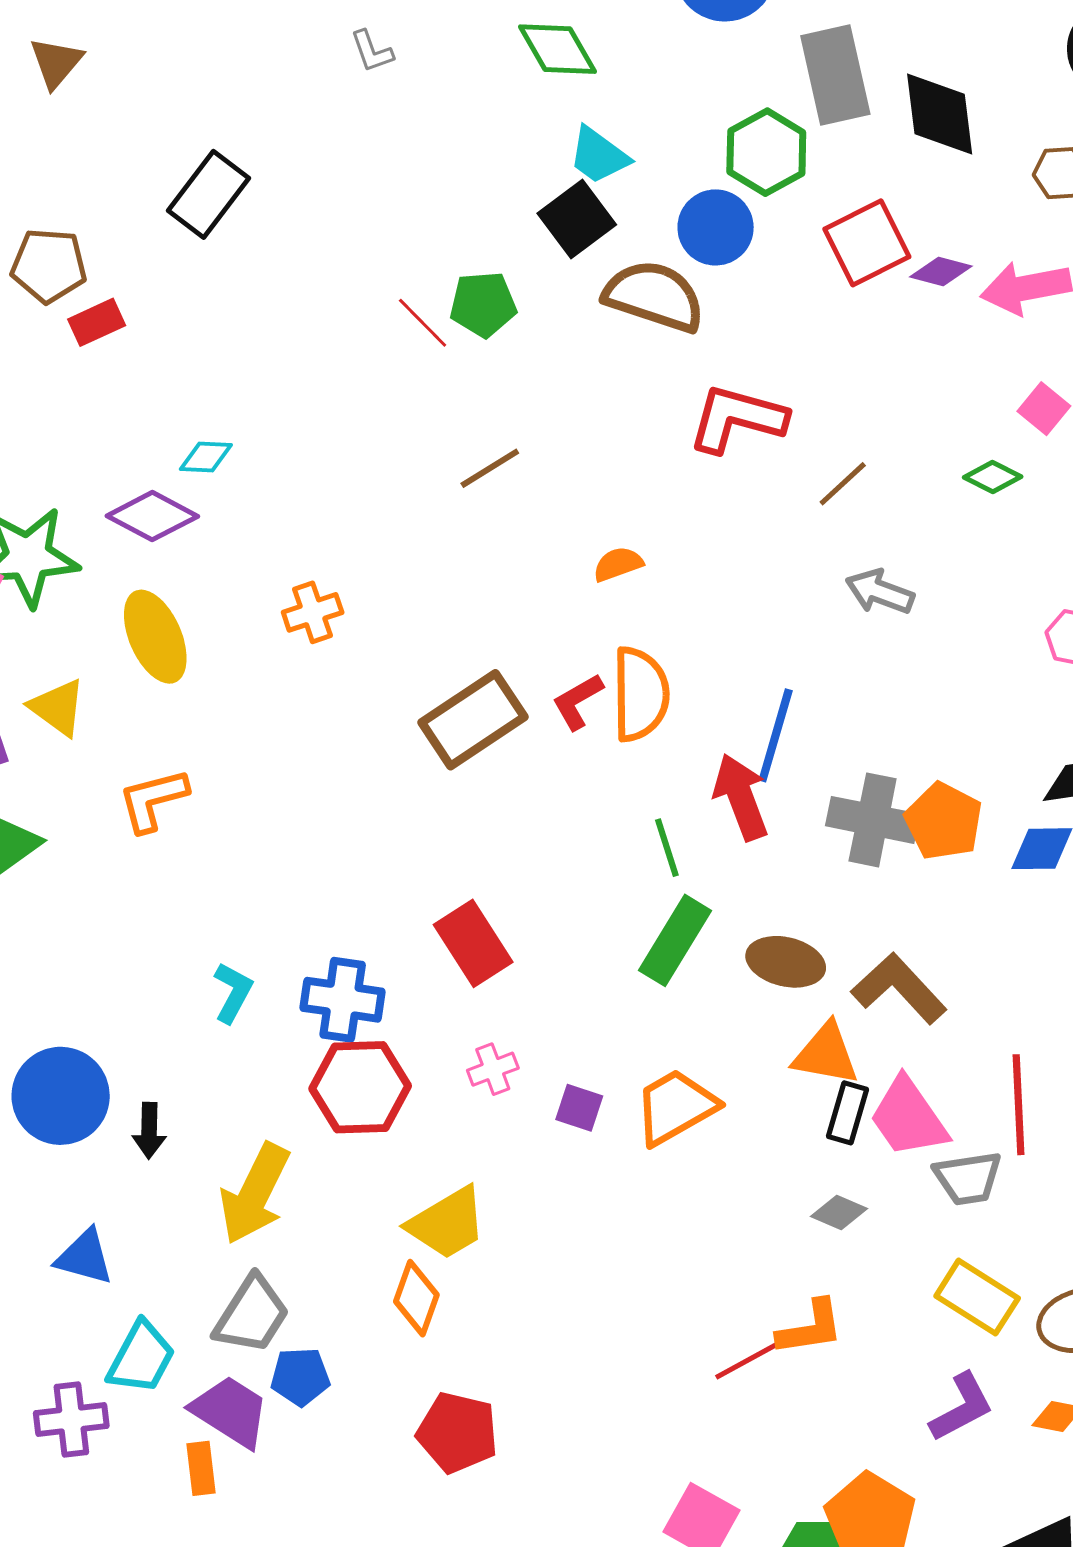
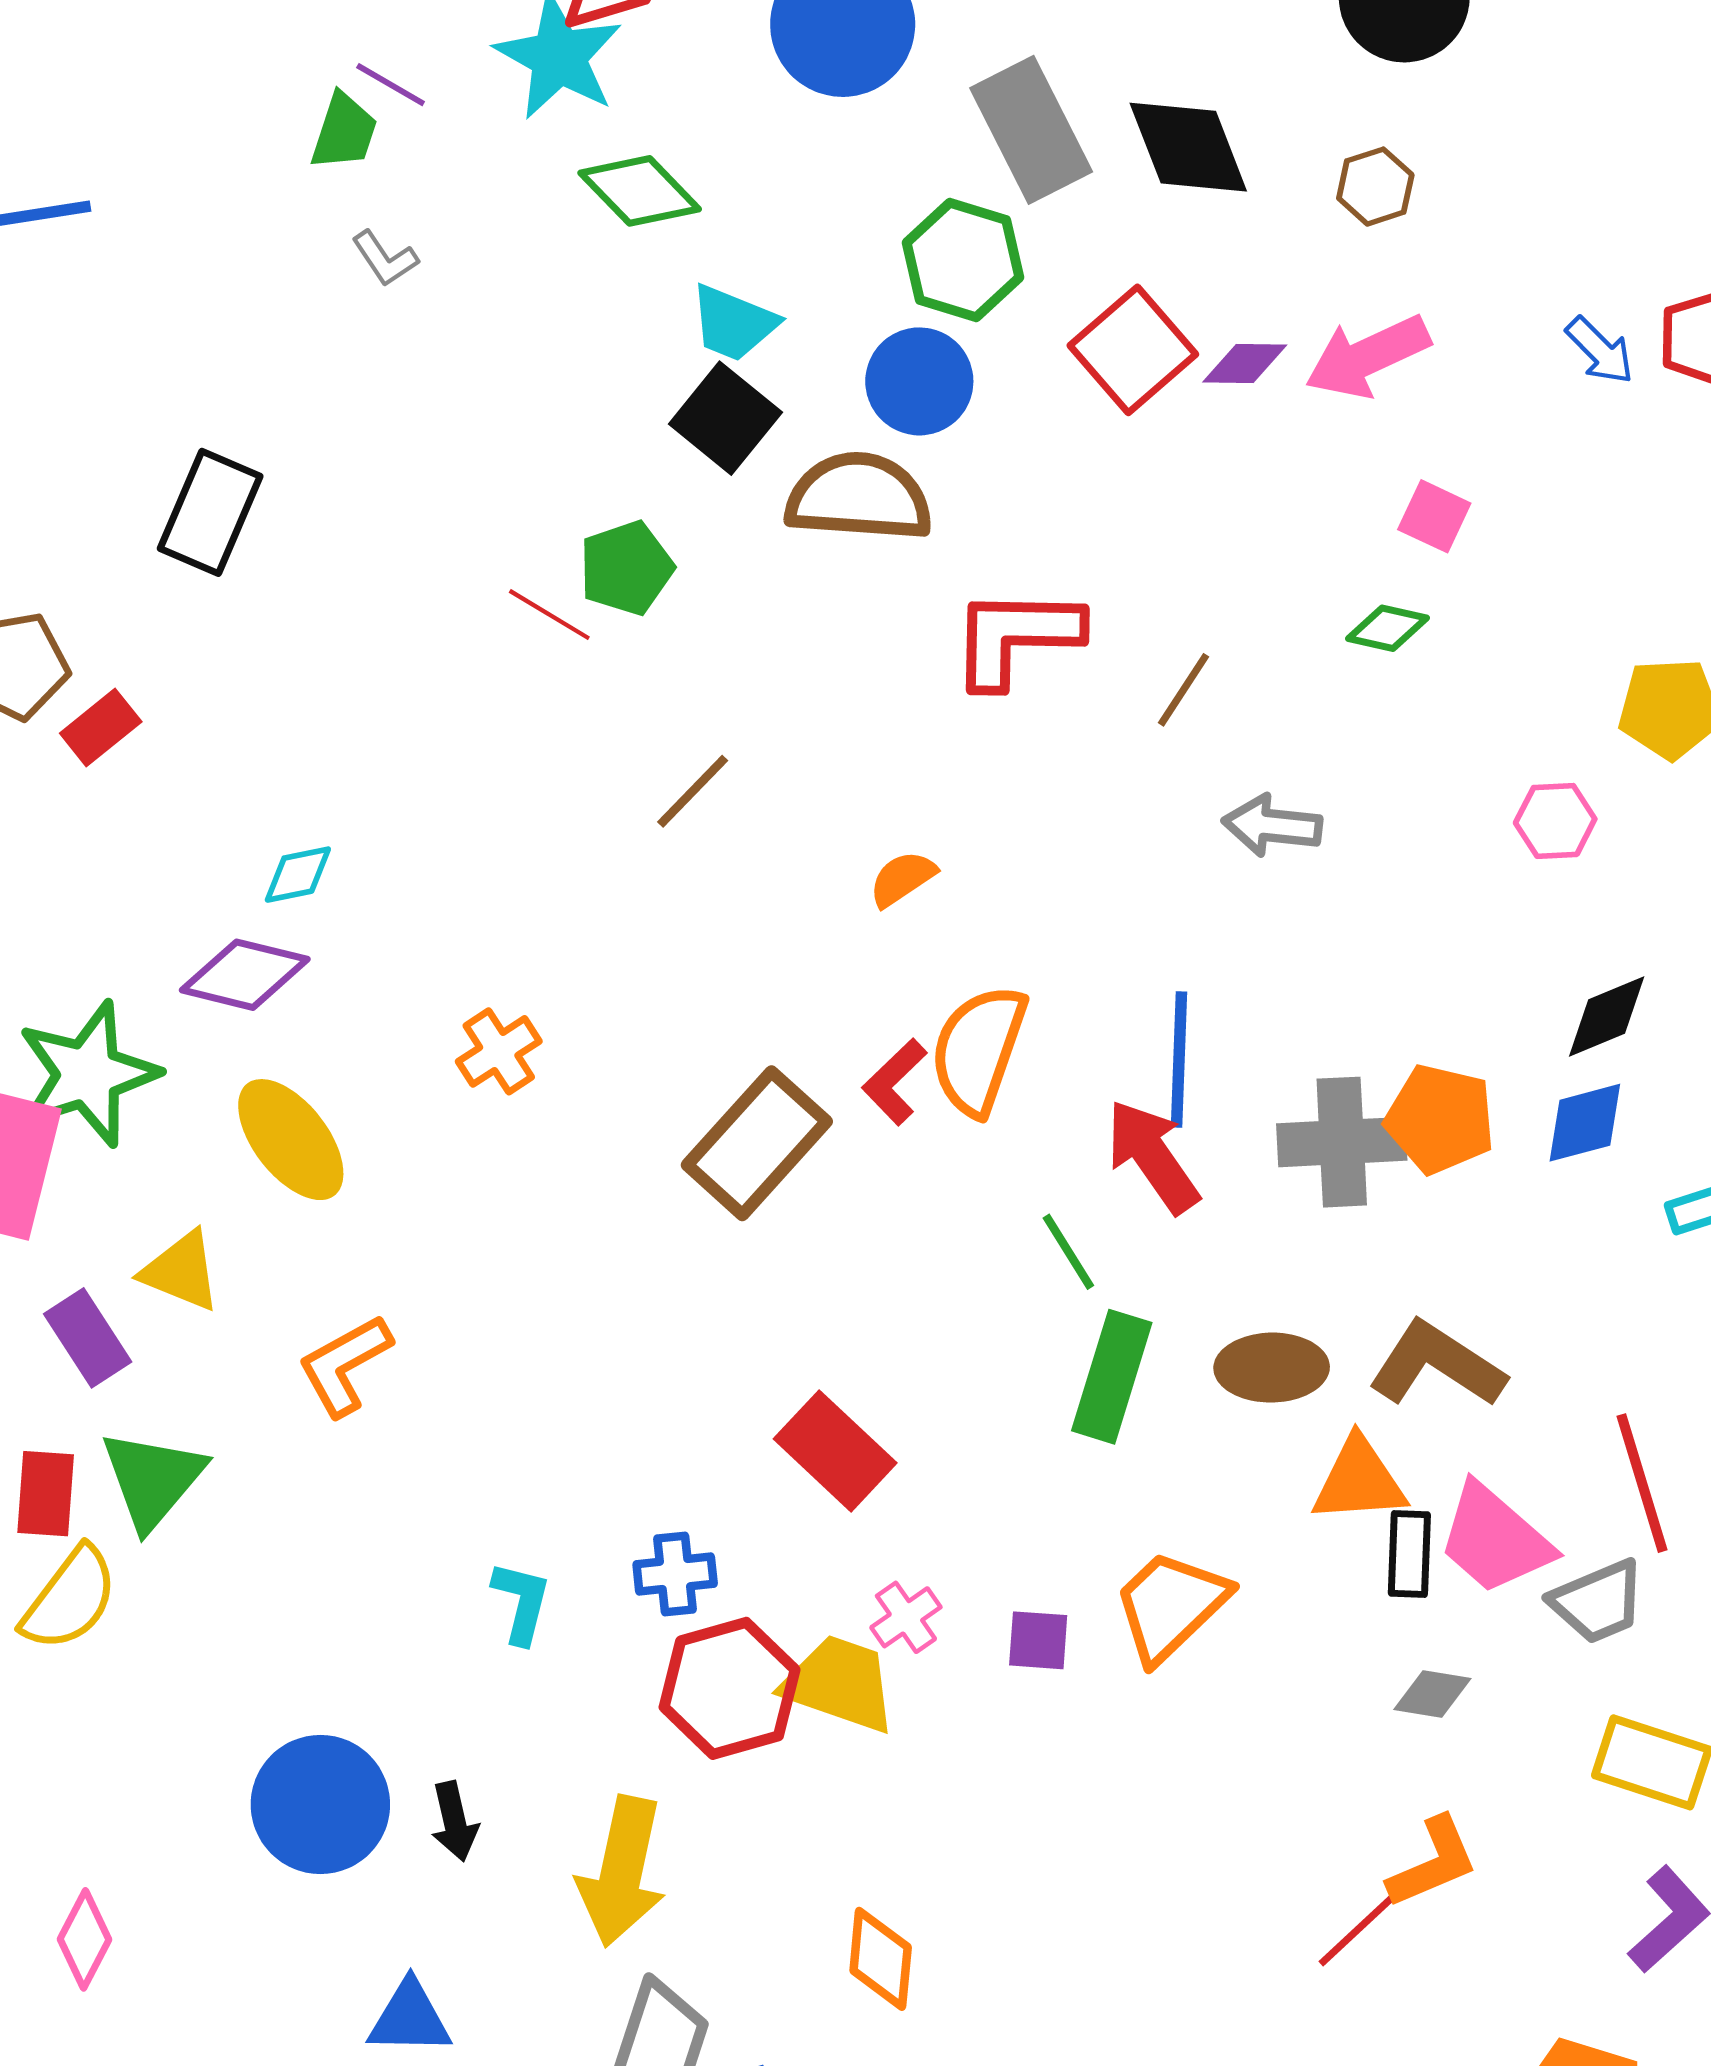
orange semicircle: (640, 694) -> (978, 1050), turned -146
blue cross: (343, 1000) -> (675, 1574), size x0.7
yellow trapezoid: (447, 1223) -> (840, 1684), moved, turned -116

